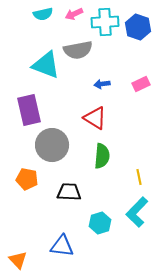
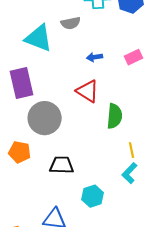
gray semicircle: (78, 50) -> (71, 23), size x0.7
green semicircle: (102, 156) -> (115, 116), moved
cyan L-shape: (137, 212) -> (130, 173), moved, size x0.7

